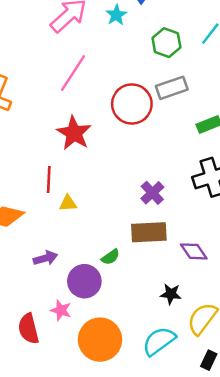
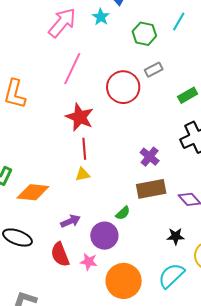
gray rectangle: (172, 88) -> (154, 70), size x0.7
red line: (49, 179) -> (84, 149), moved
red semicircle: (28, 329) -> (60, 254), moved

